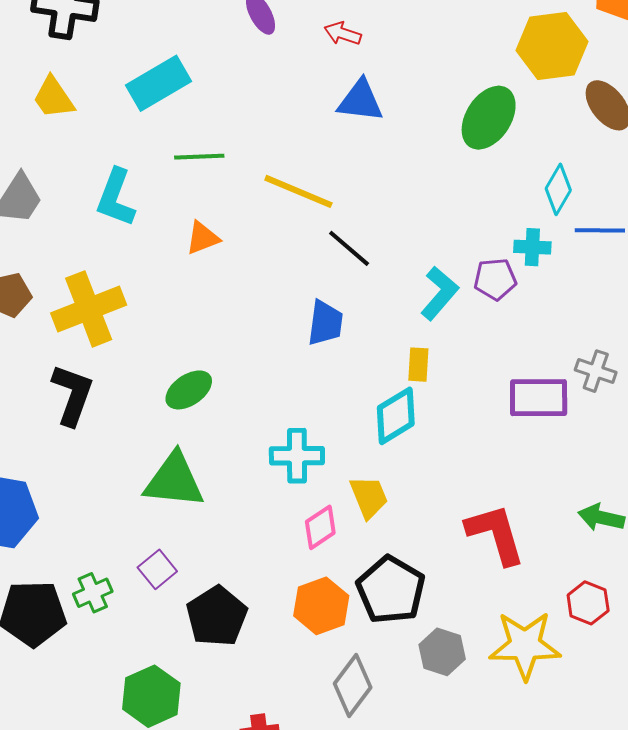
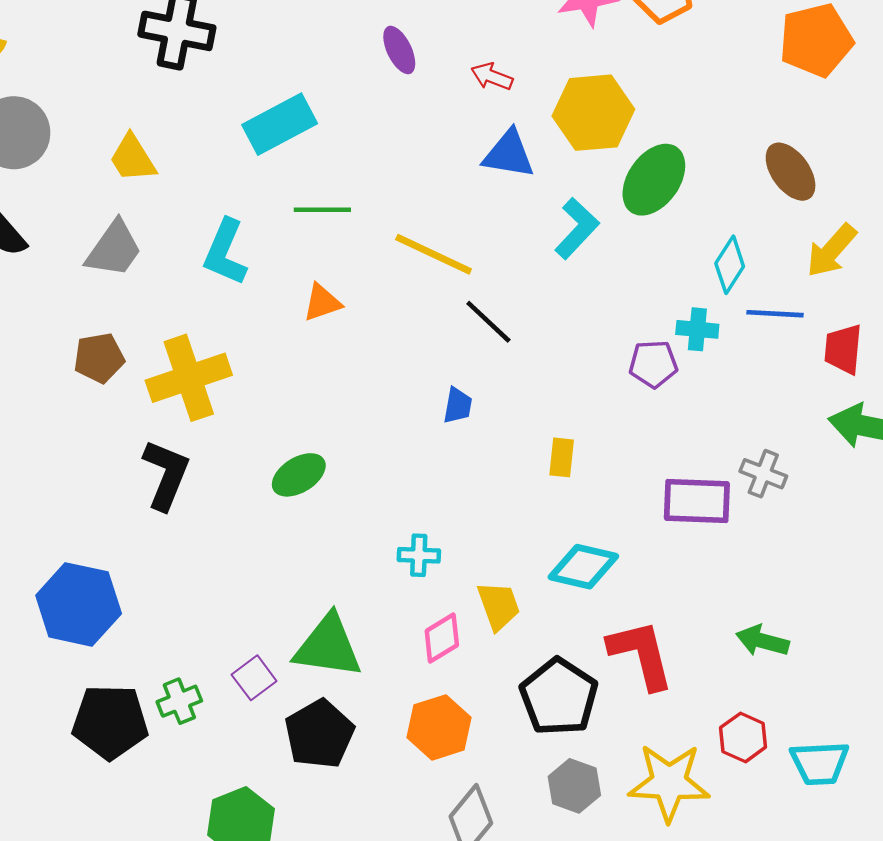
yellow hexagon: (552, 46) -> (593, 113), moved
yellow trapezoid: (54, 98) -> (133, 158), moved
cyan L-shape: (439, 293) -> (577, 228), moved
blue trapezoid: (325, 323) -> (458, 406), size x0.7
cyan diamond: (396, 416) -> (583, 567), moved, turned 42
cyan cross: (297, 456) -> (419, 555), size x0.7
green triangle: (174, 481) -> (328, 646), moved
black pentagon: (391, 590) -> (559, 697), moved

